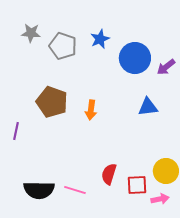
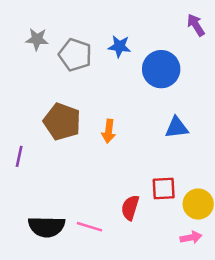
blue star: (100, 39) -> (119, 46), turned 30
purple arrow: (166, 67) -> (196, 25), moved, turned 96
red square: (137, 185) -> (164, 188), moved

